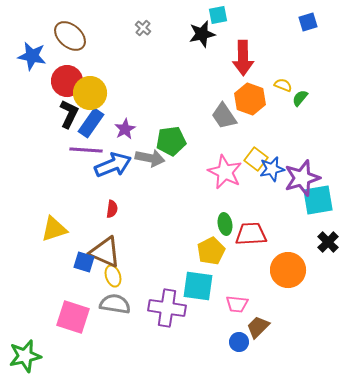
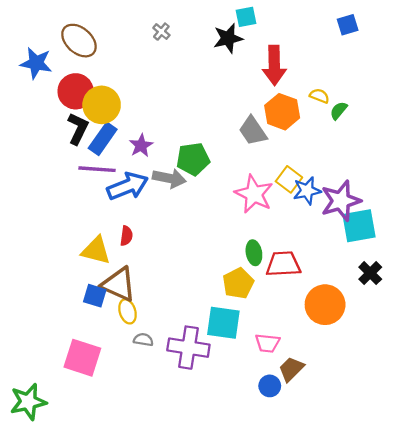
yellow triangle: (54, 229) -> (96, 250), moved, turned 32
gray semicircle: (115, 304) -> (143, 340), moved, size x0.6

